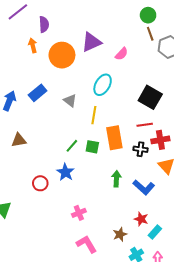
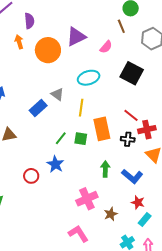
brown line: (150, 34) -> (121, 26), moved
cyan ellipse: (103, 85) -> (89, 78), turned 45
blue rectangle: (38, 93) -> (38, 108), moved
black square: (150, 97) -> (132, 73), moved
red line: (145, 125) -> (131, 115), turned 49
pink cross: (79, 213) -> (87, 199), moved, size x1.5
red star: (141, 219) -> (138, 202), moved
brown star: (120, 234) -> (111, 214), moved

